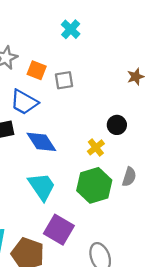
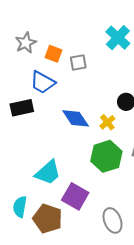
cyan cross: (71, 29) -> (118, 38), moved, size x1.4
blue diamond: (41, 142) -> (76, 118), moved
cyan trapezoid: (42, 187) -> (48, 173), moved, turned 84

